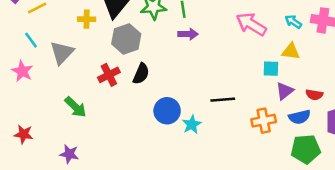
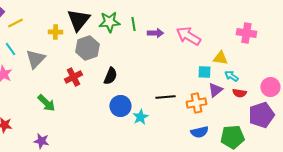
cyan arrow: (293, 22) -> (231, 76), moved
purple arrow: (188, 34) -> (155, 33), moved
black semicircle: (141, 74) -> (110, 76), moved
blue semicircle: (299, 117) -> (199, 132), moved
orange cross: (264, 121) -> (196, 103), moved

